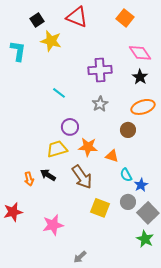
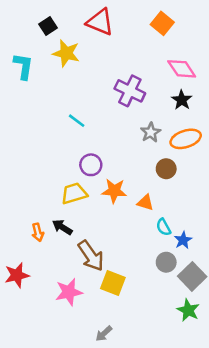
purple cross: (100, 70) -> (130, 91), turned 30
gray star: (100, 104) -> (151, 132), moved
brown arrow: (82, 177) -> (91, 256), moved
yellow square: (100, 208) -> (113, 283), moved

